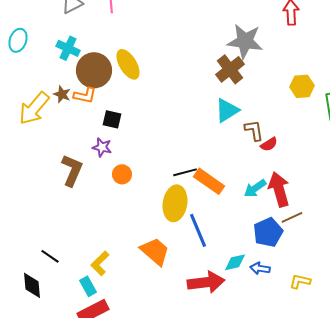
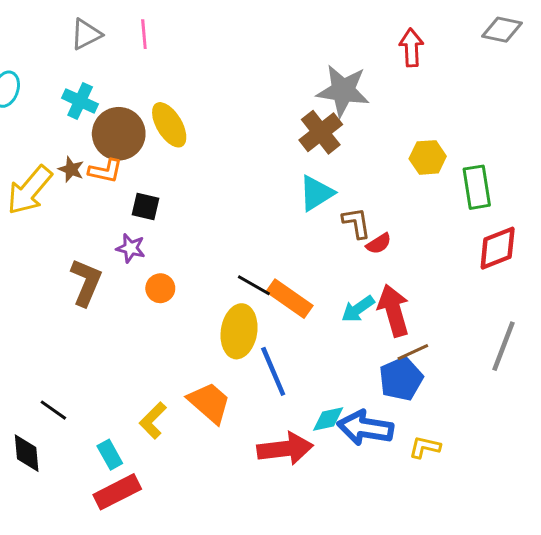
black line: (185, 172) -> (254, 285), turned 45
blue pentagon: (268, 232) -> (401, 379), moved
yellow L-shape: (100, 263) -> (153, 420), moved
blue arrow: (260, 268) -> (365, 428), size x1.8

